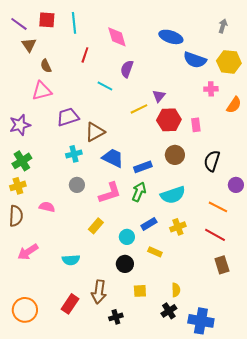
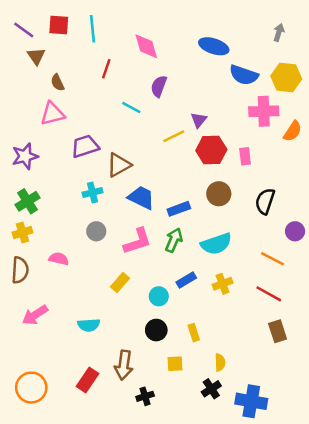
pink cross: (211, 89) -> (264, 111), size x1.6
yellow rectangle: (155, 252) -> (194, 333), moved, turned 48

